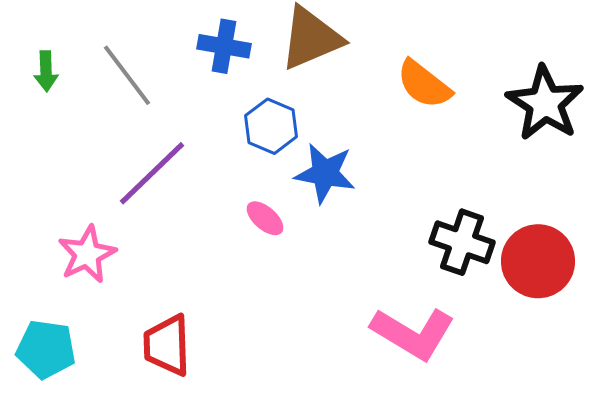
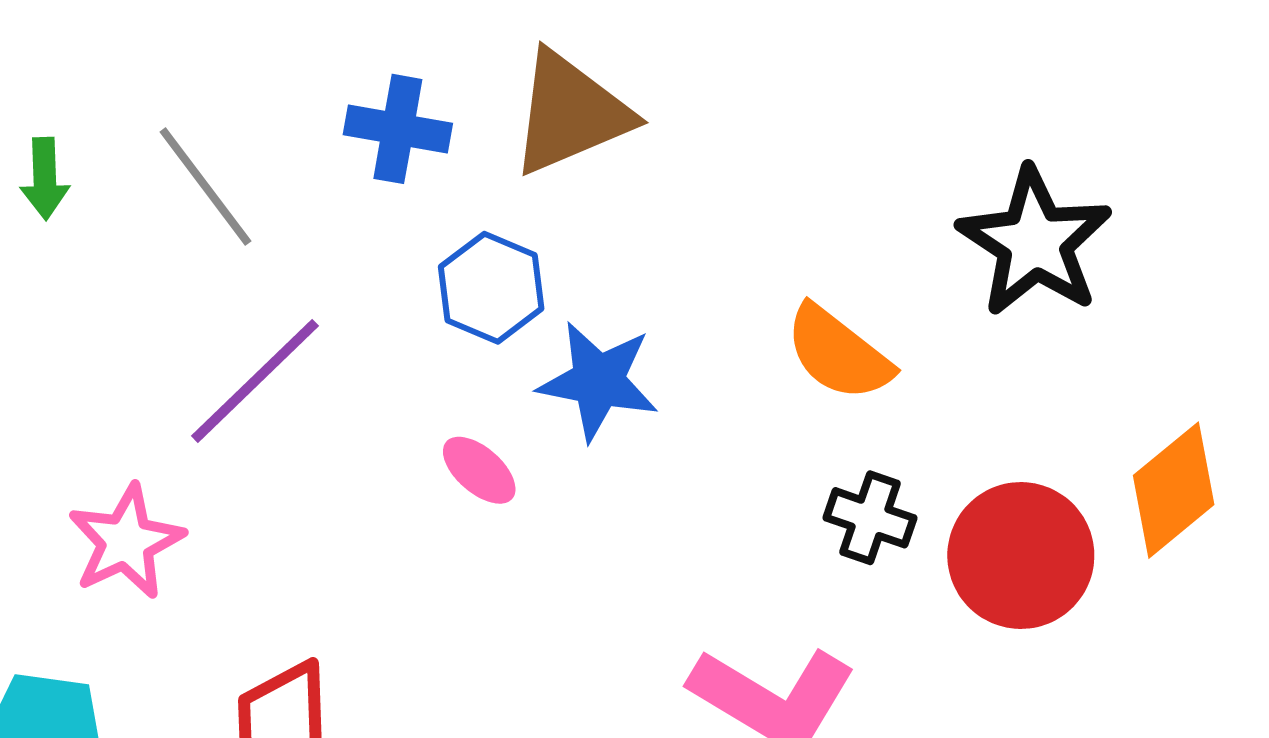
orange semicircle: (424, 84) -> (838, 353), moved
black cross: (462, 242) -> (870, 518), size x0.7

